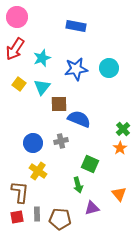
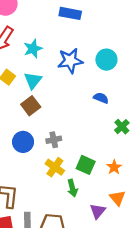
brown square: (59, 104) -> (31, 106), moved, turned -36
blue semicircle: (79, 119) -> (101, 98), moved, size x0.6
orange star: (120, 148) -> (114, 167), moved
yellow cross: (38, 171) -> (55, 167), moved
purple triangle: (92, 208) -> (98, 211), moved, turned -35

